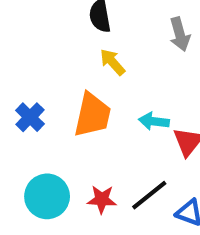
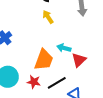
orange trapezoid: (92, 115) -> (44, 60), moved

